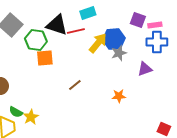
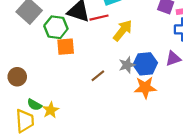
blue hexagon: (114, 39) -> (145, 64), moved
gray star: (119, 53) -> (127, 65), moved
orange star: (119, 96) -> (145, 88), size x1.5

